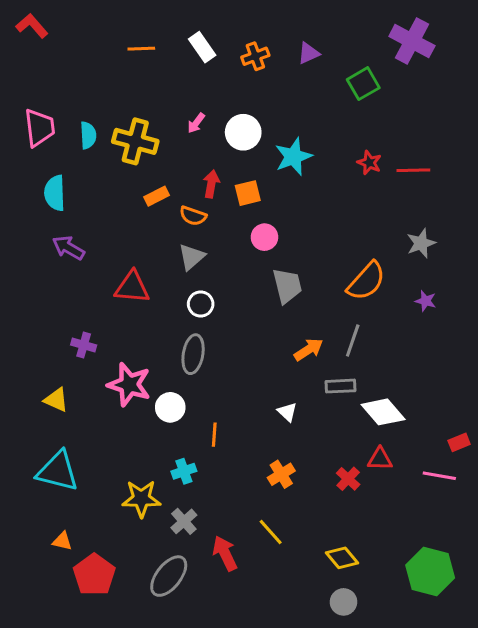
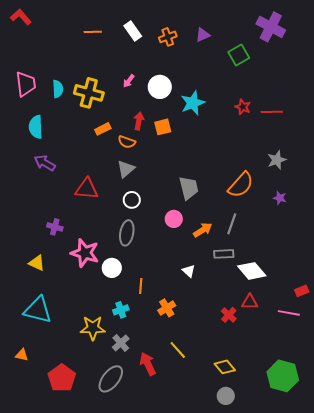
pink circle: (264, 237) -> (174, 219), moved
orange cross: (281, 474) -> (167, 308), moved
orange triangle: (62, 541) -> (22, 355), moved

